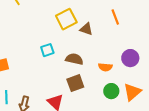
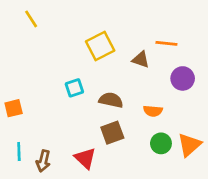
orange line: (115, 17) -> (166, 43), turned -63
brown triangle: (86, 29) -> (141, 60), moved
purple circle: (130, 58) -> (183, 78), moved

